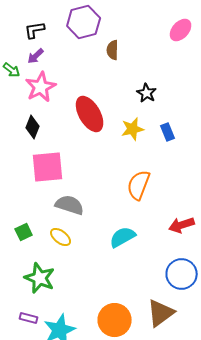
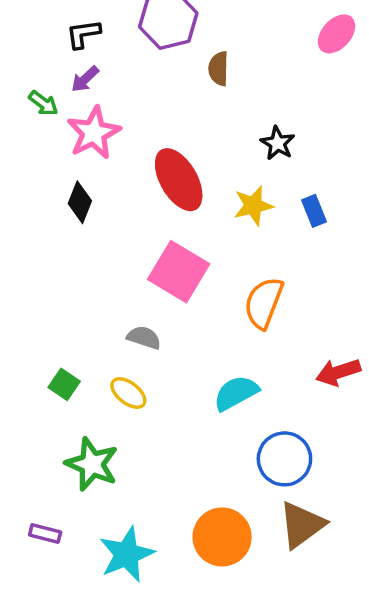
pink square: (48, 167) -> (179, 272), moved, turned 36
gray semicircle: (70, 205) -> (144, 337), size x0.7
green square: (24, 232) -> (64, 384), turned -30
blue circle: (182, 274) -> (284, 459), moved
purple rectangle: (29, 318) -> (45, 533), moved

